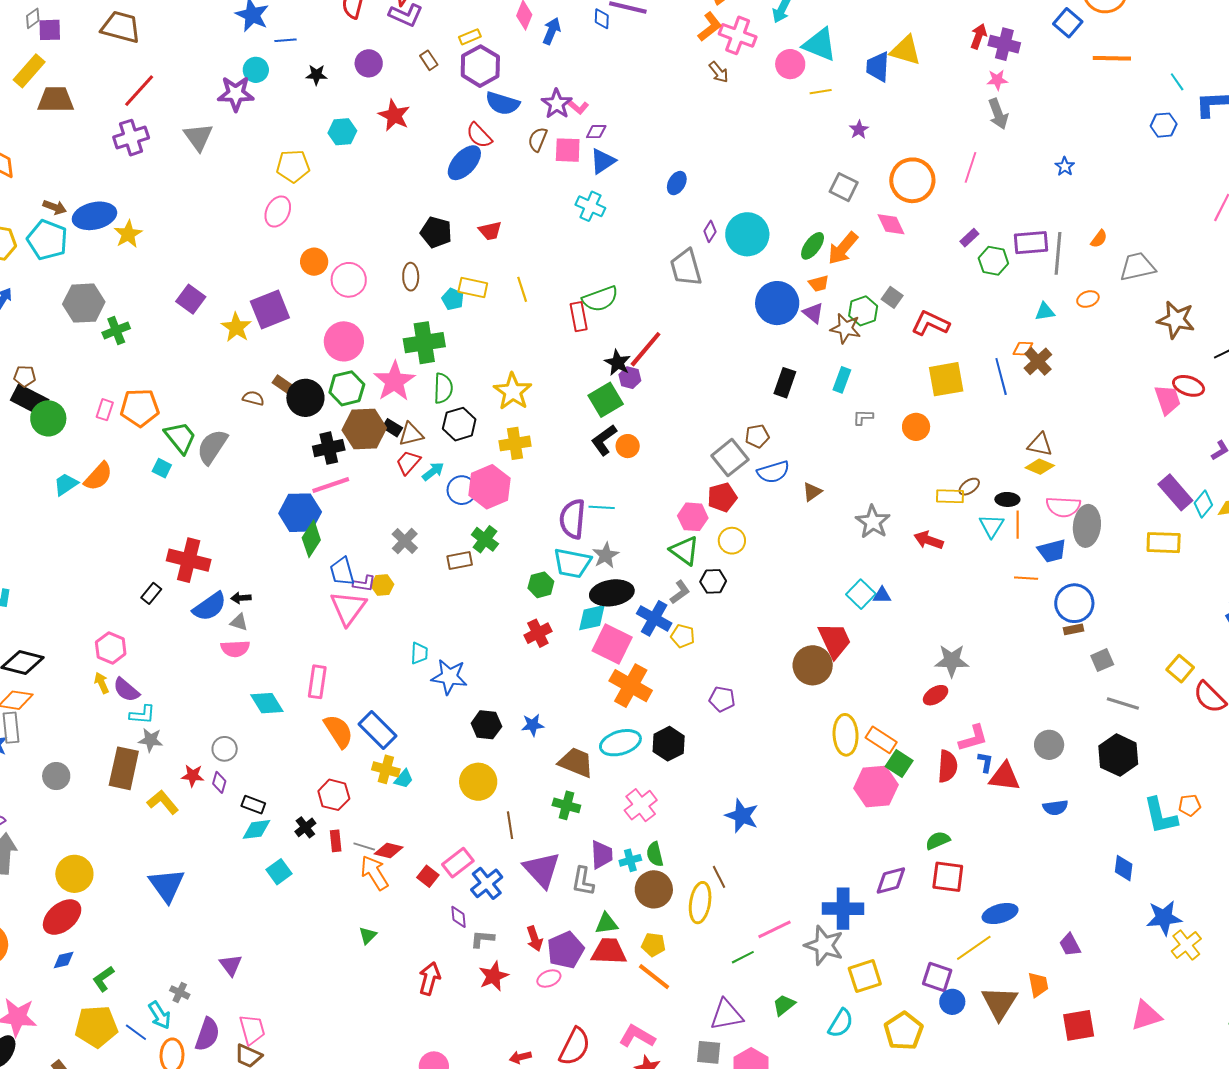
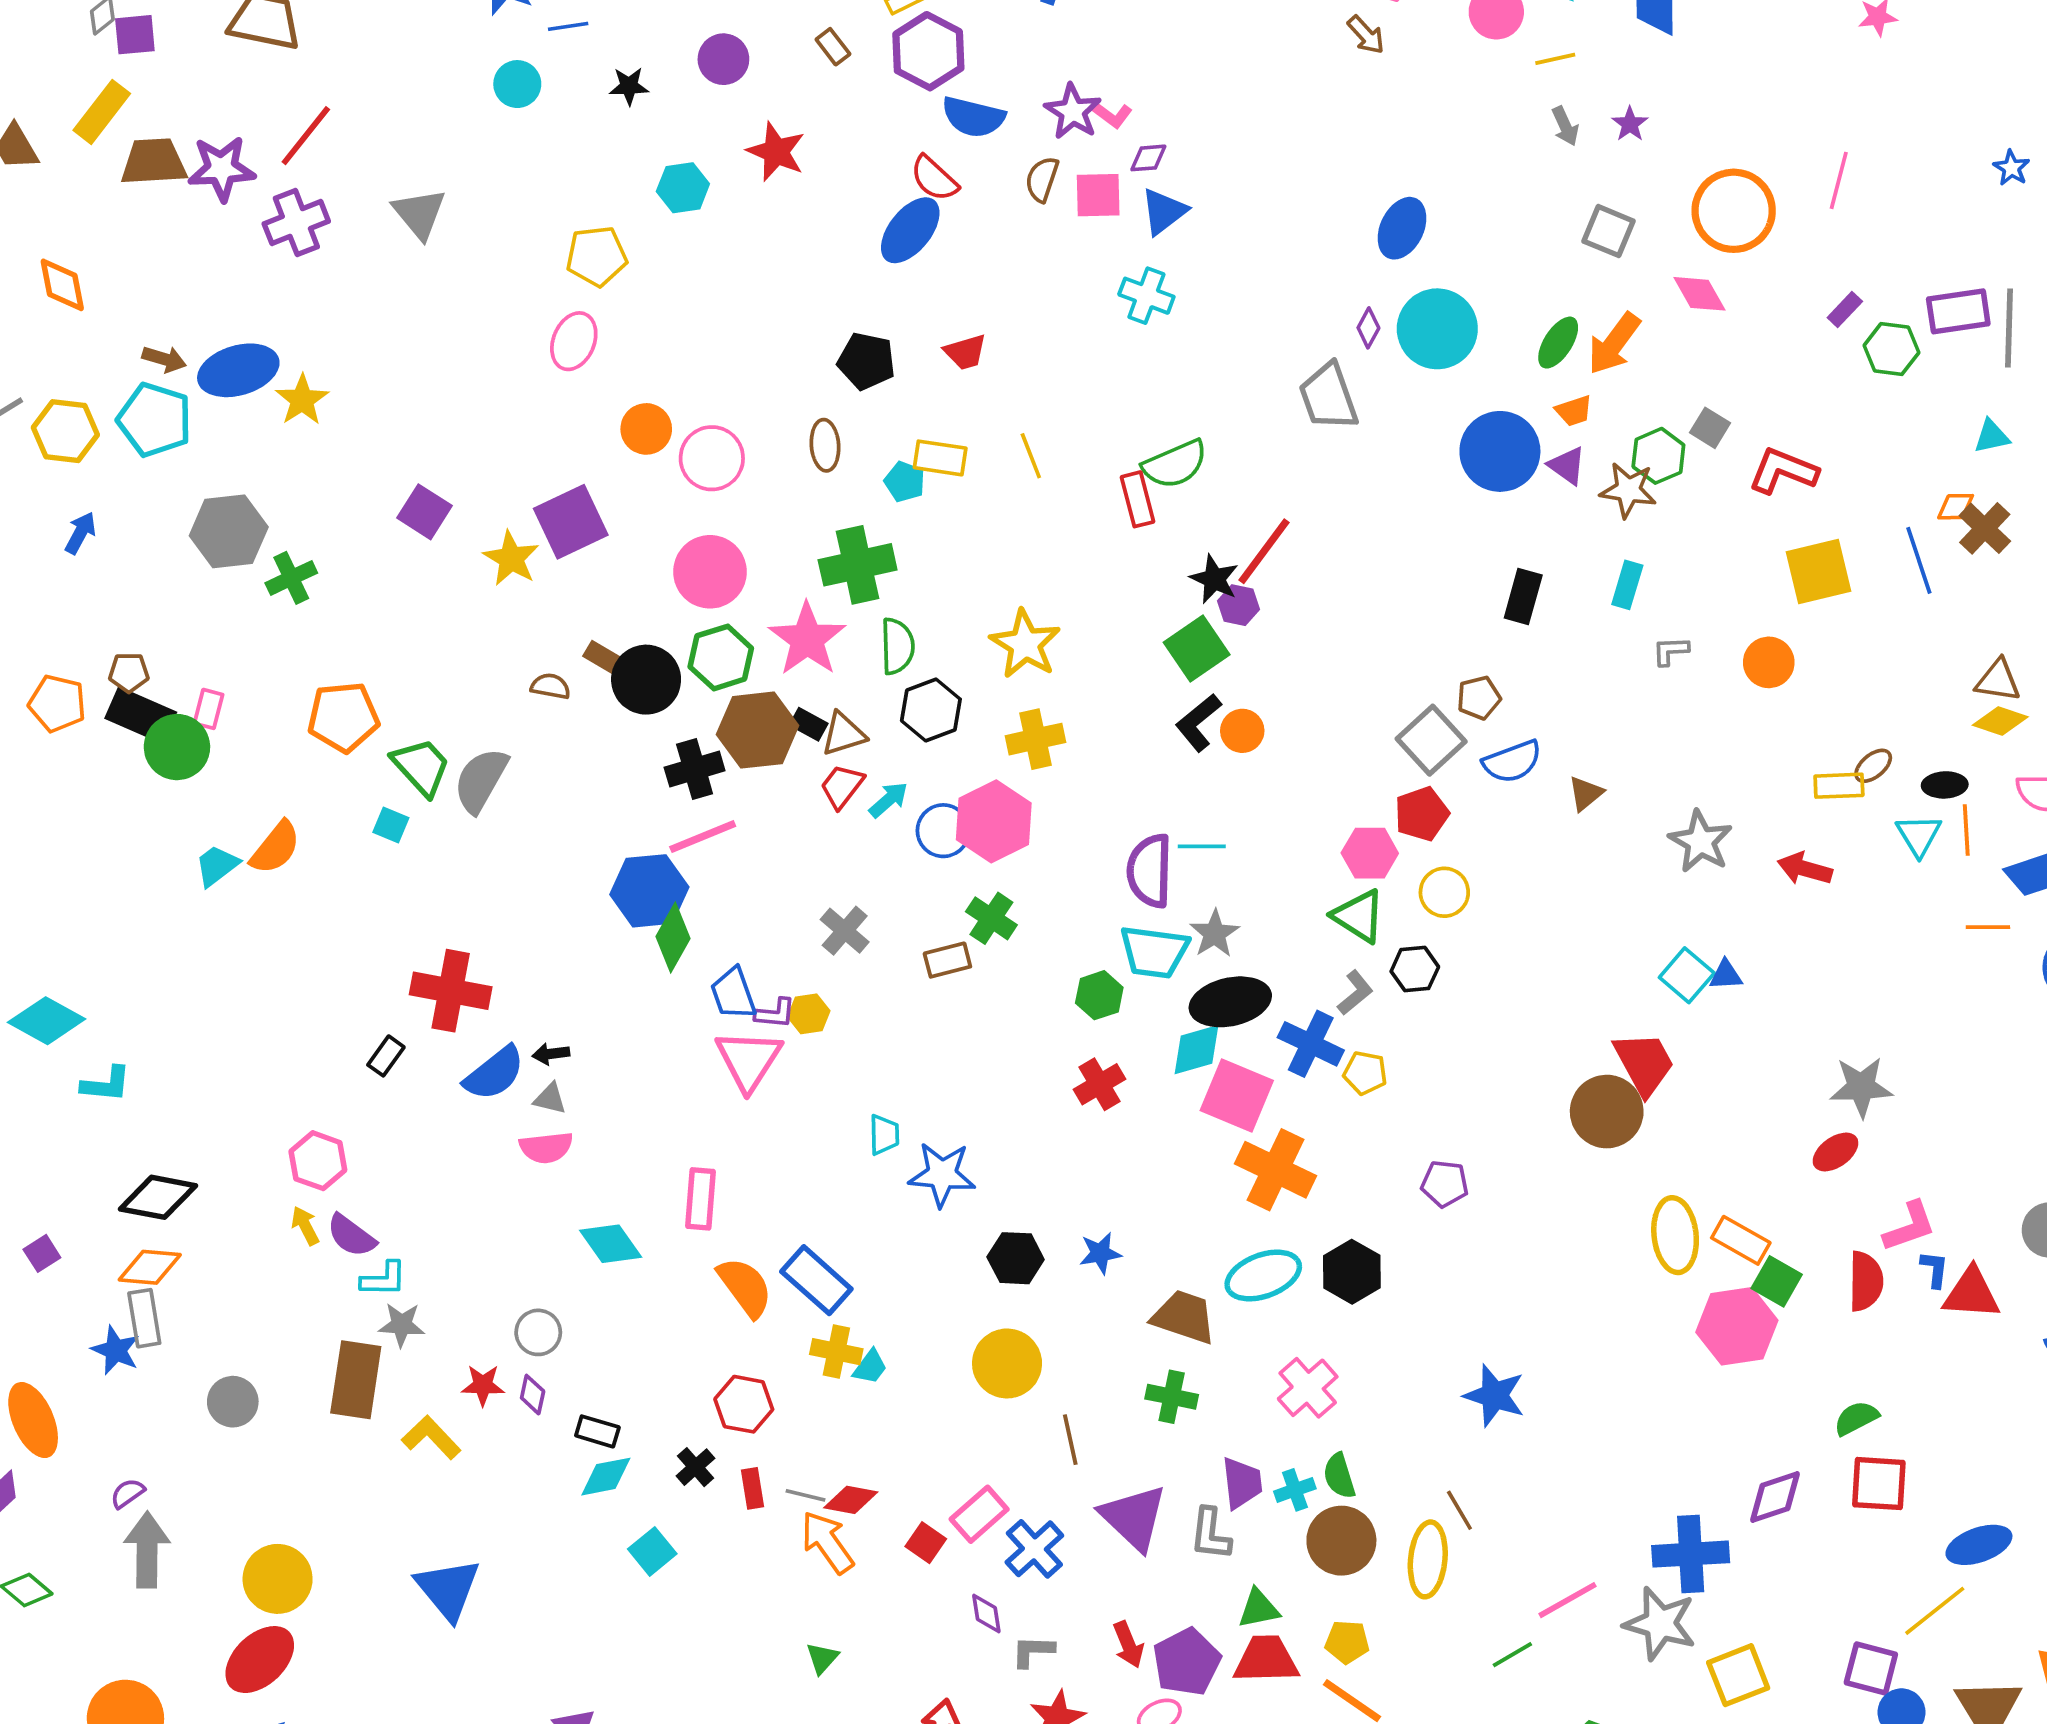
purple star: (236, 94) -> (222, 169), moved
gray arrow: (998, 114) -> (1565, 126), moved, size x0.7
blue ellipse: (677, 183) -> (1402, 228), moved, size x1.4
pink rectangle: (105, 410) -> (208, 709), moved

